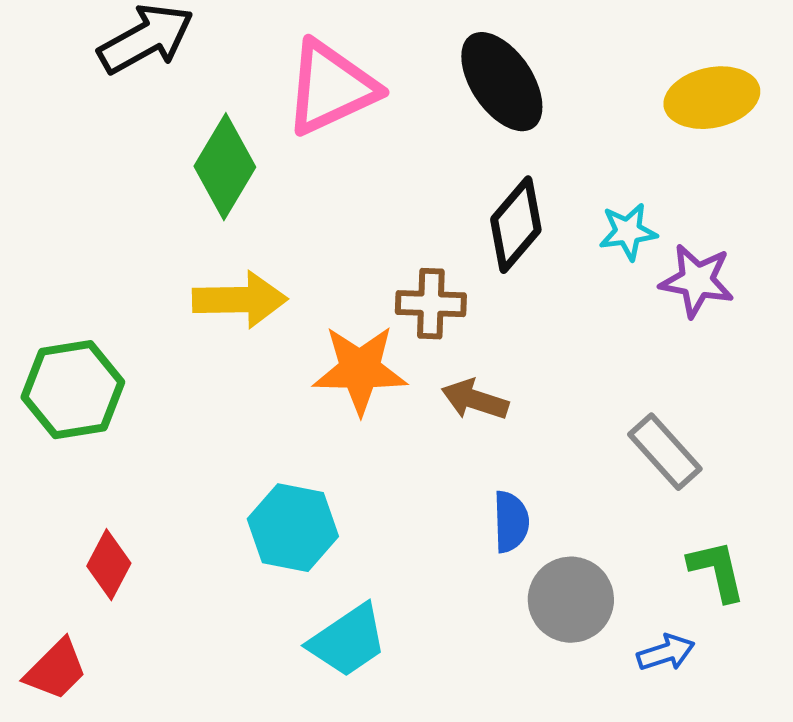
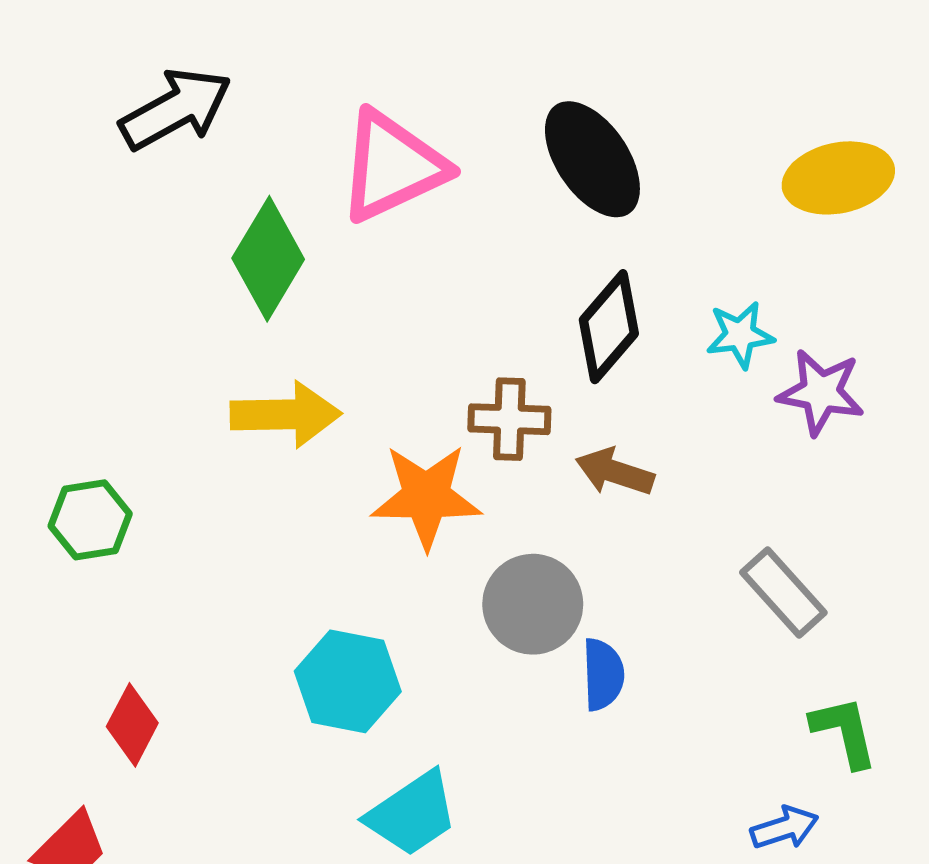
green hexagon: (73, 390) -> (90, 520), size x0.7
brown arrow: (475, 400) -> (615, 472), moved
gray circle: (571, 600) -> (533, 604), moved

